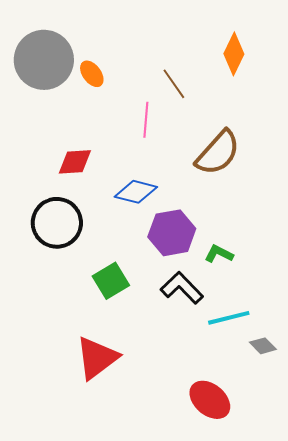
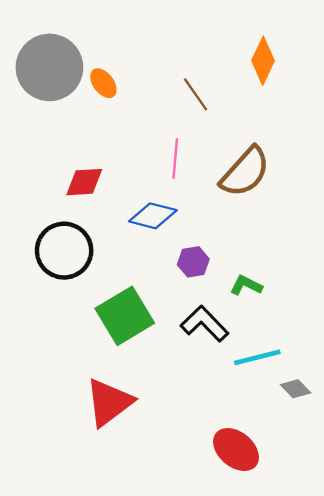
pink line: (146, 120) -> (175, 158), moved
purple hexagon: (172, 233) -> (193, 262), size x0.6
green square: (111, 281) -> (125, 316), size x1.4

